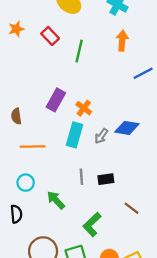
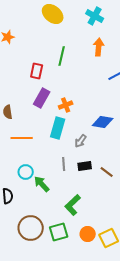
red rectangle: (50, 36) -> (37, 71), moved, turned 56
orange cross: (84, 108) -> (66, 105), turned 32
gray arrow: (101, 136) -> (81, 141), moved
cyan circle: (26, 183) -> (26, 172), moved
brown line: (132, 208) -> (107, 172), moved

